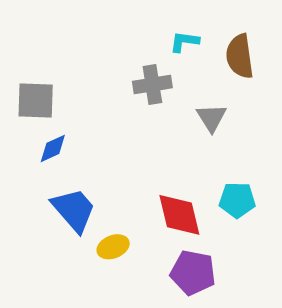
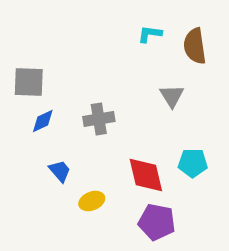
gray cross: (152, 85) -> (99, 119), moved
blue trapezoid: (74, 210) -> (60, 171), size x0.6

